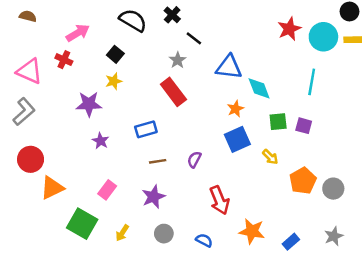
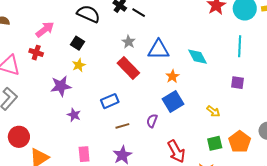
black line: (194, 38) -> (139, 13), moved
blue triangle: (229, 67) -> (159, 50), moved
orange star: (235, 109) -> (172, 76), moved
green square: (278, 122) -> (215, 143), moved
blue square: (237, 139) -> (173, 101), moved
orange pentagon: (303, 181) -> (240, 142), moved
pink rectangle: (107, 190) -> (84, 154), turned -35

